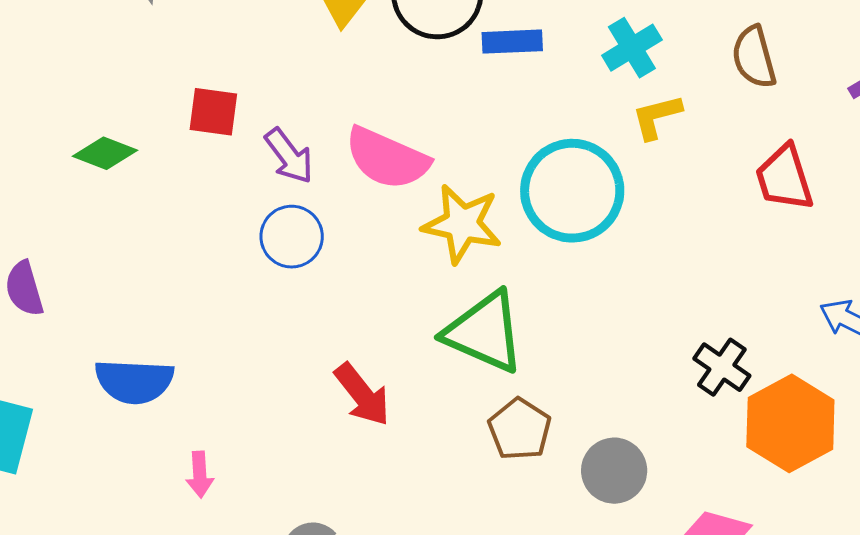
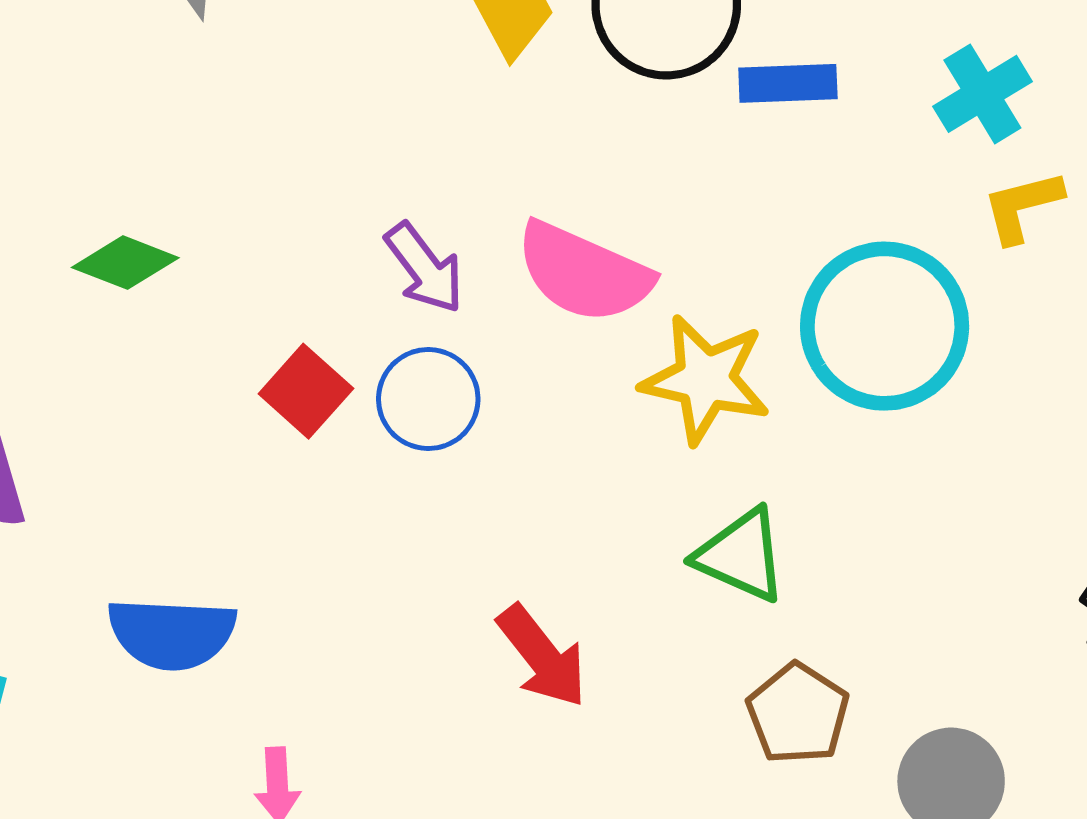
red square: (213, 112) -> (306, 391), moved, turned 34
green triangle: (484, 332) -> (741, 555), size x0.7

